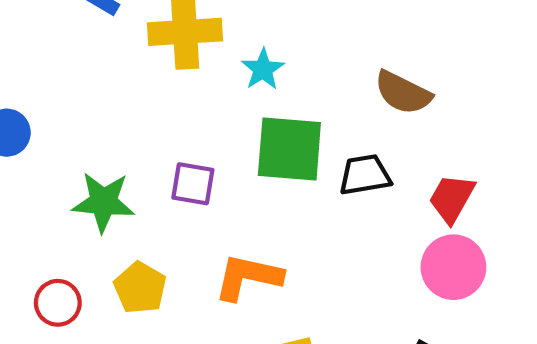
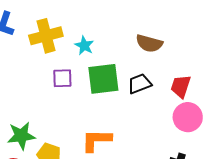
purple square: (193, 184) -> (62, 78), moved
green star: (103, 202) -> (21, 136), moved

